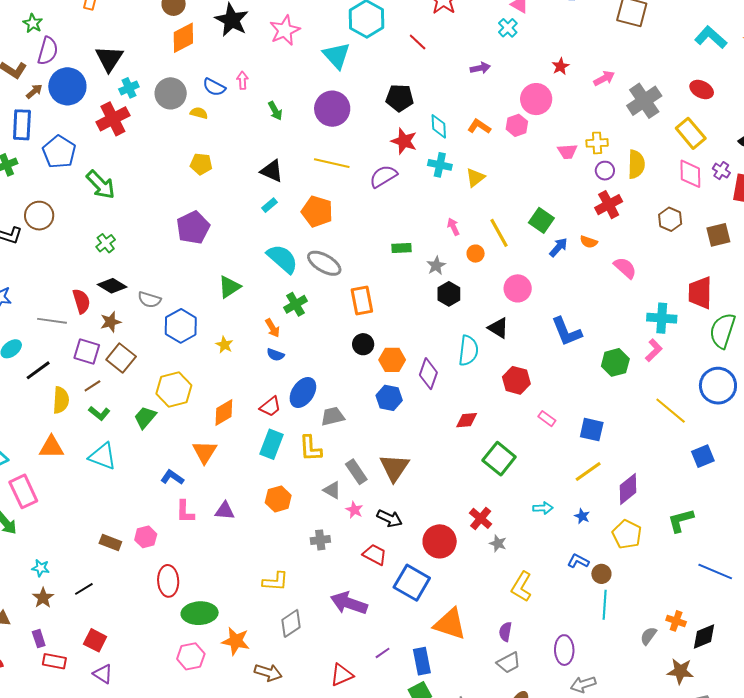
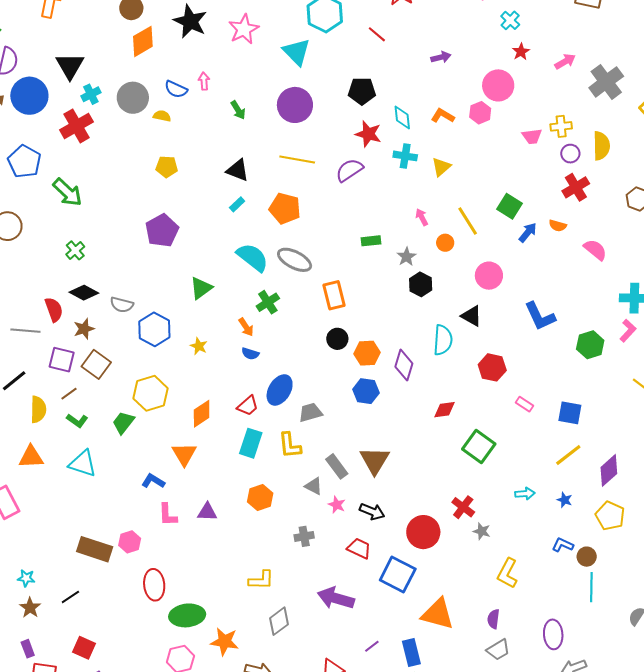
cyan cross: (508, 28) -> (510, 20), moved
brown rectangle: (110, 543) -> (95, 549), size x1.6

